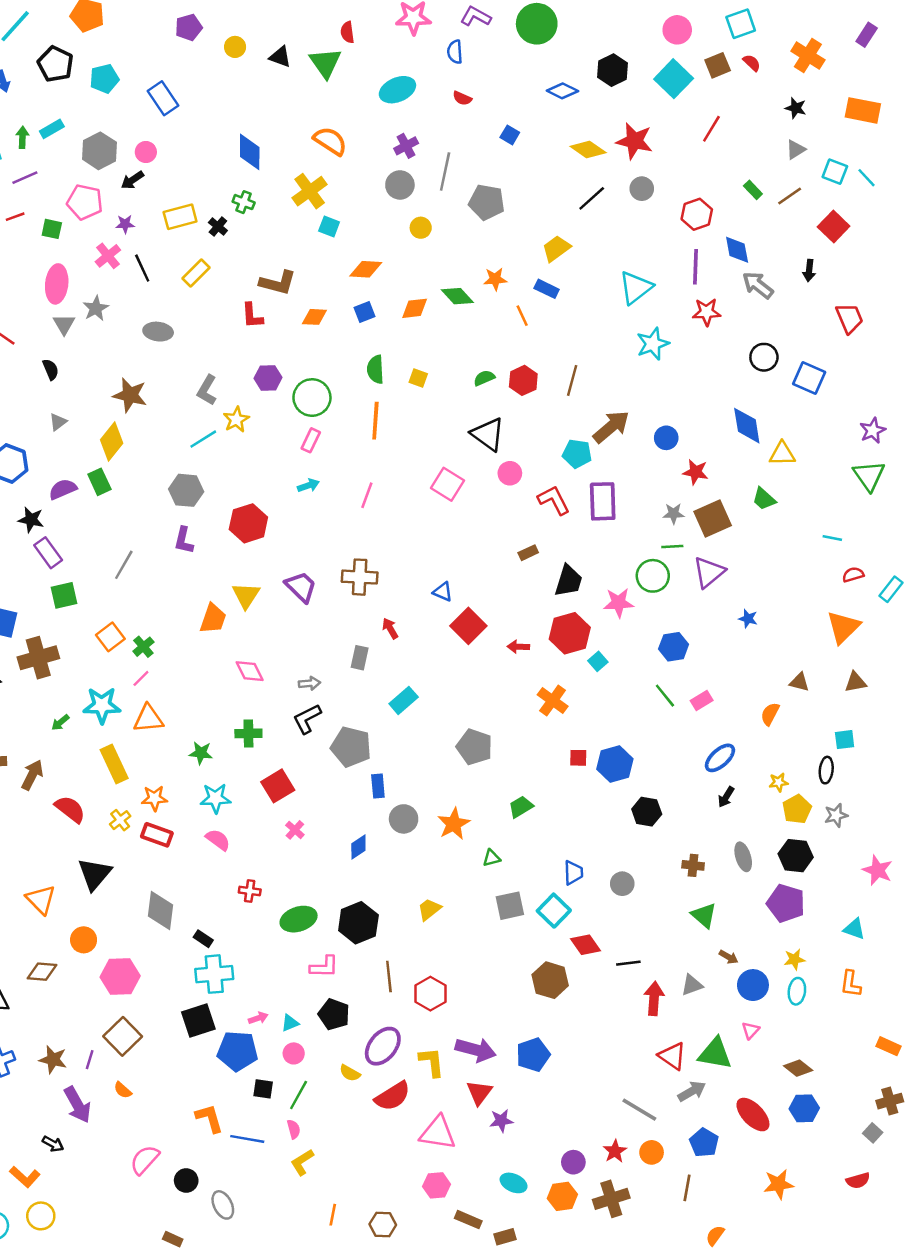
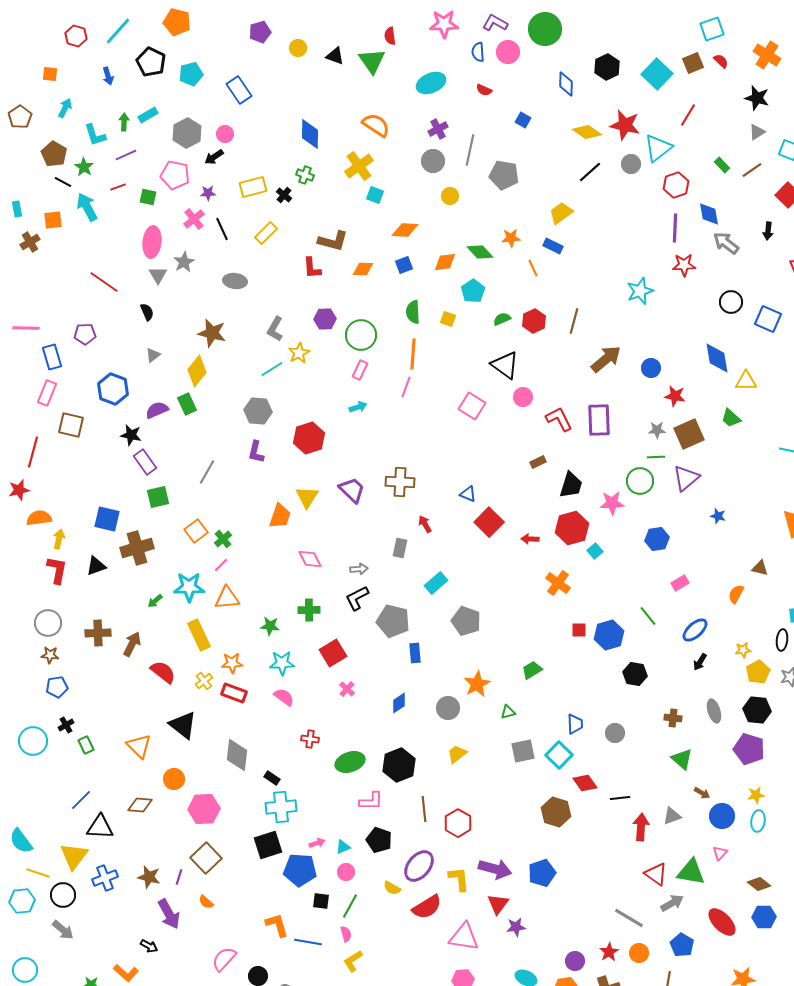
pink circle: (677, 30) -> (508, 52), moved
blue diamond: (562, 91) -> (566, 84), turned 65
black star: (796, 108) -> (757, 98), size x1.4
cyan triangle: (636, 288) -> (658, 148), moved
cyan pentagon: (577, 454) -> (473, 291), moved, turned 30
pink line: (367, 495) -> (406, 387), moved
green line: (665, 696) -> (648, 616), moved
gray pentagon: (474, 747) -> (466, 621), moved
gray circle: (404, 819) -> (448, 708), moved
black triangle: (95, 874) -> (183, 725), turned -32

